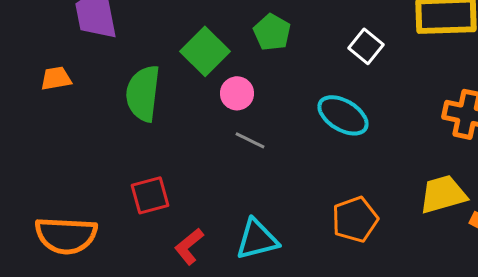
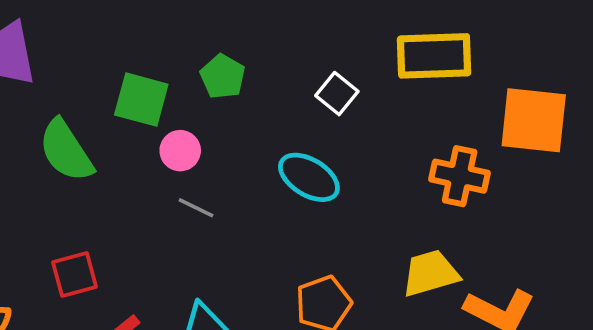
green square: (205, 51) -> (141, 100), turned -30
green semicircle: (143, 93) -> (66, 151), turned -40

